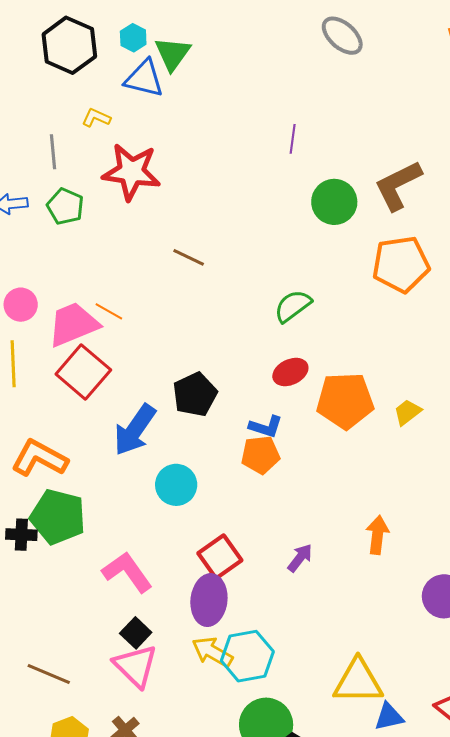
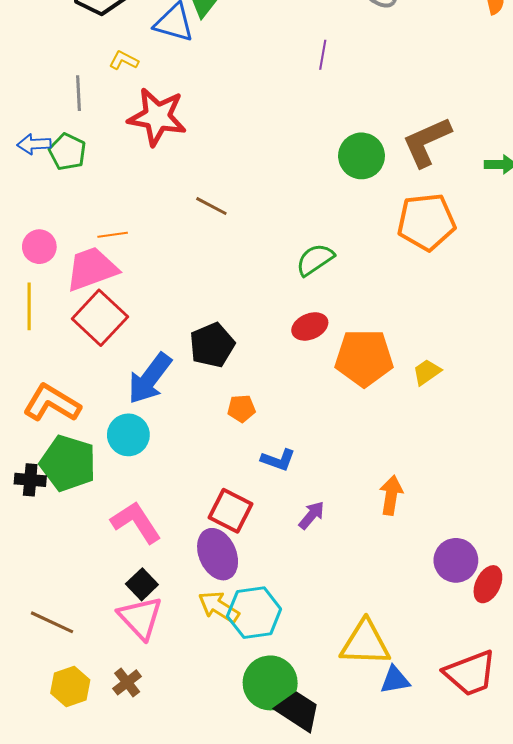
purple line: (293, 139) -> (323, 55), moved
green pentagon: (65, 206) -> (67, 152), moved
orange line: (109, 311) -> (113, 235), moved, turned -40
blue L-shape: (266, 427) -> (278, 460), moved
orange pentagon: (260, 455) -> (241, 408), moved, size x0.7
cyan circle: (176, 485) -> (128, 435), moved
red square: (220, 557) -> (231, 511), turned -30
purple ellipse: (209, 600) -> (218, 554), turned -33

